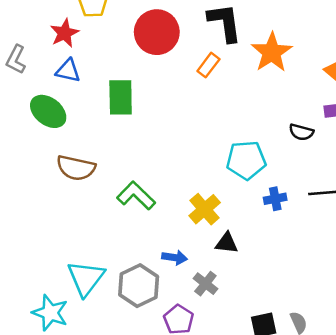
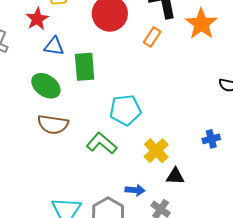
blue triangle: (68, 71) -> (54, 46), moved
green ellipse: (48, 111) -> (46, 86), moved
cyan pentagon: (246, 160) -> (125, 110), moved

